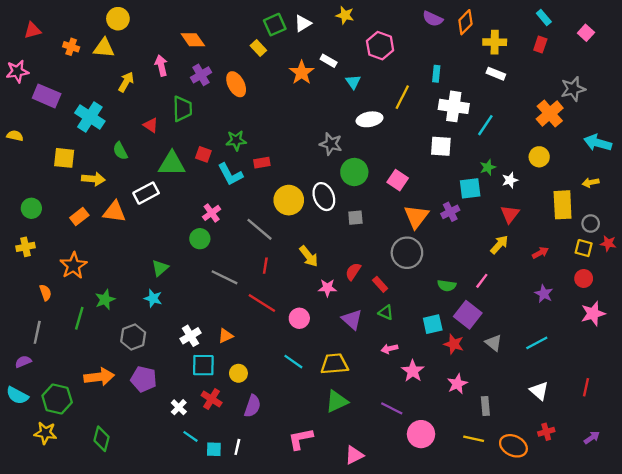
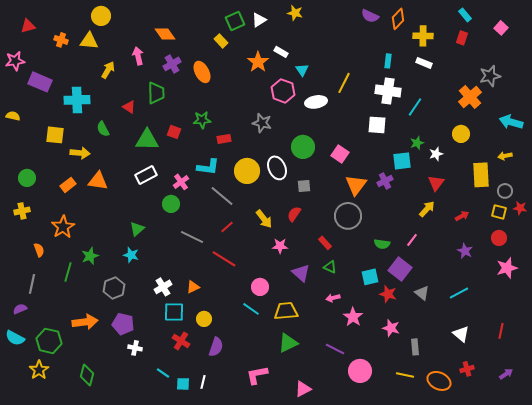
pink hexagon: (380, 46) -> (283, 91), moved
cyan rectangle: (436, 74) -> (388, 61), moved
cyan cross: (90, 117) -> (77, 100), turned -35
gray star: (331, 144) -> (262, 123), moved
cyan L-shape: (230, 174) -> (208, 167), moved, turned -55
white rectangle: (146, 193) -> (146, 175), moved
red line: (265, 266) -> (227, 227), turned 40
red semicircle: (353, 271) -> (294, 214), moved
pink circle: (299, 318) -> (260, 287), moved
pink star: (457, 384) -> (391, 328), turned -30
white cross: (179, 407) -> (135, 348), moved, turned -32
yellow star: (45, 433) -> (39, 370), turned 30

